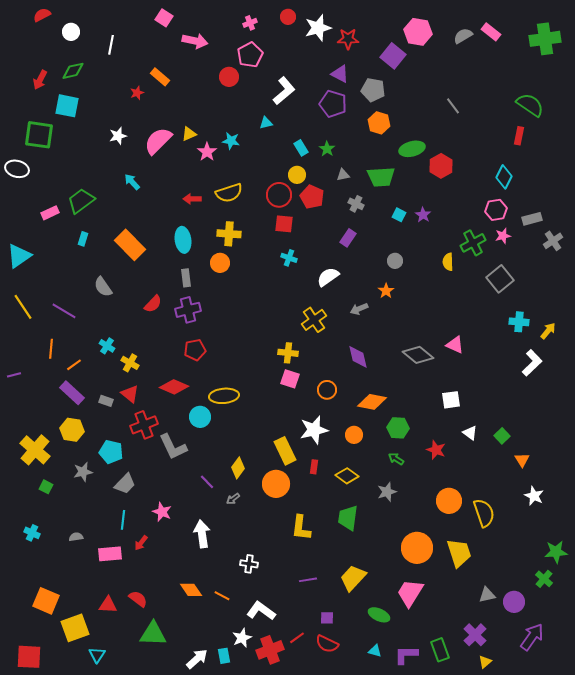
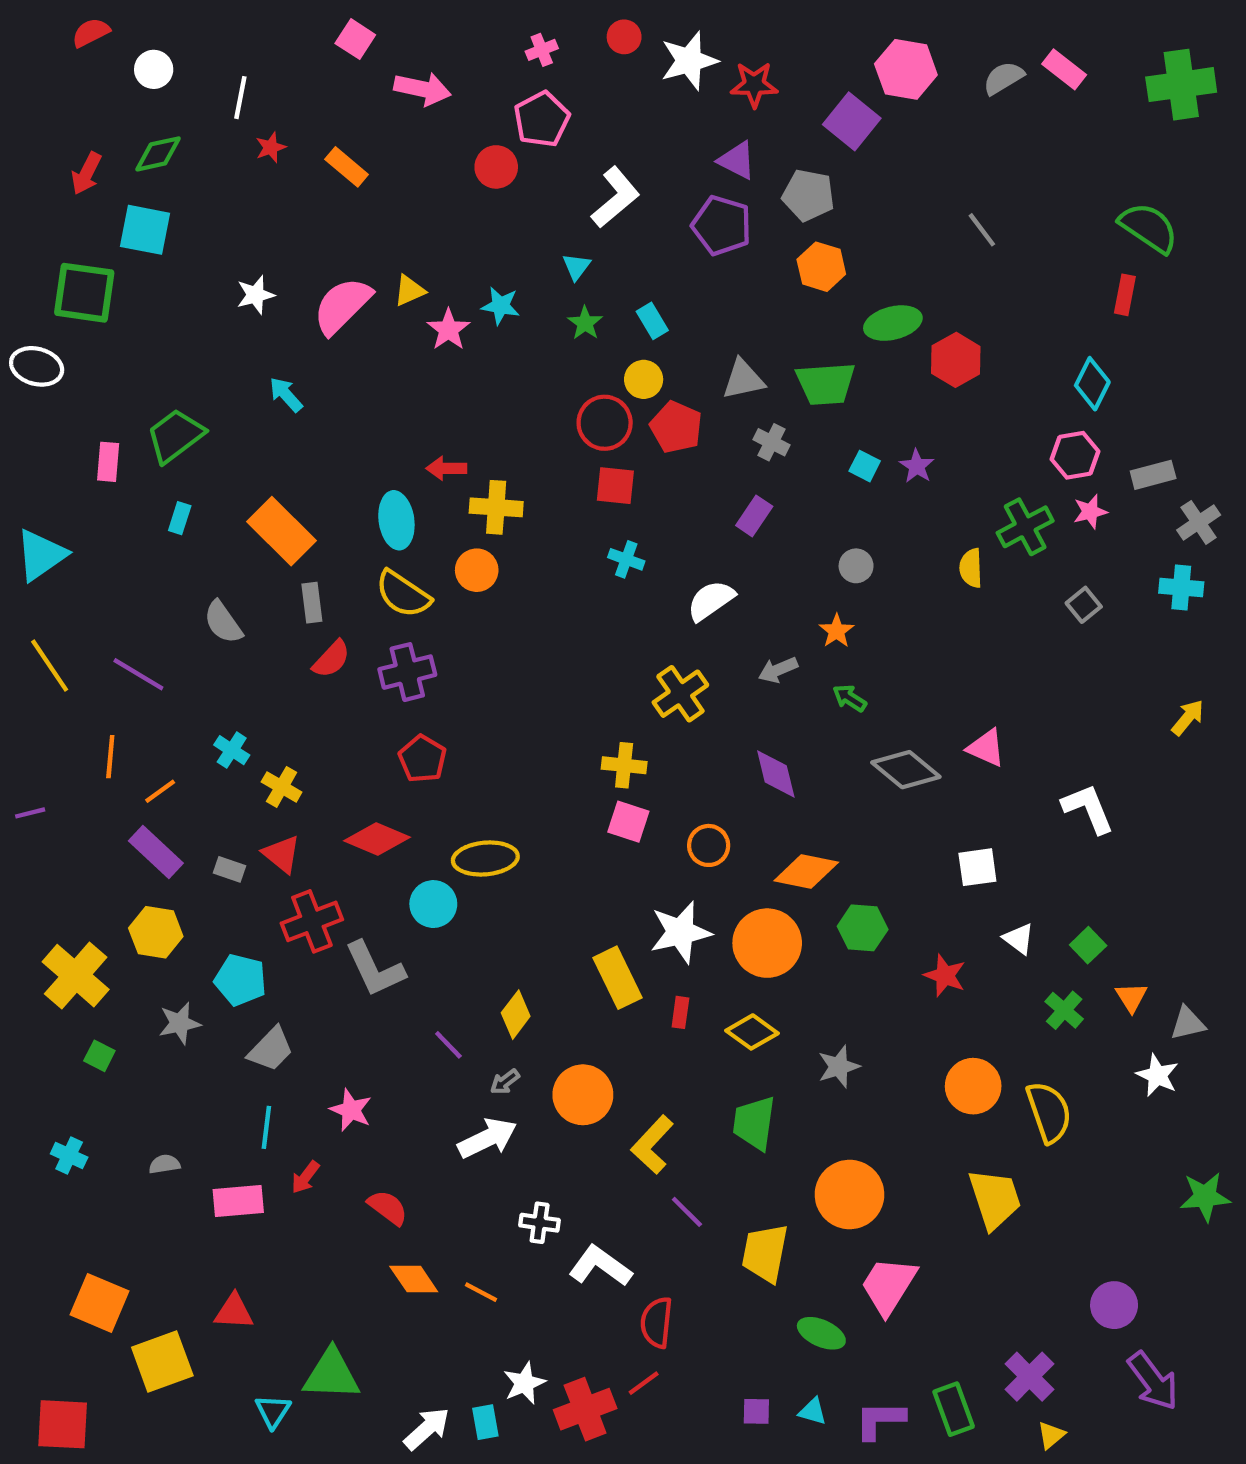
red star: (137, 93) -> (271, 147), moved
cyan triangle: (266, 123) -> (576, 267), turned -40
green star: (327, 149) -> (585, 323), moved
gray triangle: (343, 175) -> (743, 379), size x1.5
yellow semicircle: (229, 193) -> (403, 594), moved, turned 52
red arrow: (192, 199) -> (446, 468), moved
pink rectangle: (50, 213) -> (108, 462), turned -60
gray rectangle: (186, 278) -> (312, 603), moved
gray square: (500, 279) -> (1084, 605), size x0.6
cyan cross: (519, 322) -> (1181, 588), moved
red pentagon: (195, 350) -> (422, 759), turned -30
white L-shape: (532, 363) -> (1088, 809), moved, turned -68
orange circle: (354, 435) -> (767, 943), size x1.8
green arrow: (396, 459) -> (850, 698), moved
orange circle: (276, 484) -> (583, 1095), moved
yellow L-shape: (301, 528) -> (652, 1145), turned 36
white arrow: (202, 534) -> (488, 1138), moved, turned 72
orange circle: (417, 548) -> (850, 1195), moved
yellow trapezoid: (353, 578) -> (765, 1253), turned -32
green cross: (544, 579) -> (1064, 1010), moved
purple line: (308, 580) -> (687, 1212), moved, turned 54
gray triangle: (487, 595) -> (1188, 1023), moved
red semicircle: (138, 599) -> (388, 1208), moved
white L-shape: (261, 611) -> (600, 1266), moved
purple square: (327, 618) -> (756, 1411), moved
purple arrow: (532, 637) -> (1153, 1381), turned 108
red semicircle: (327, 644) -> (657, 1322), moved, turned 70
cyan triangle: (97, 655) -> (273, 1411), moved

